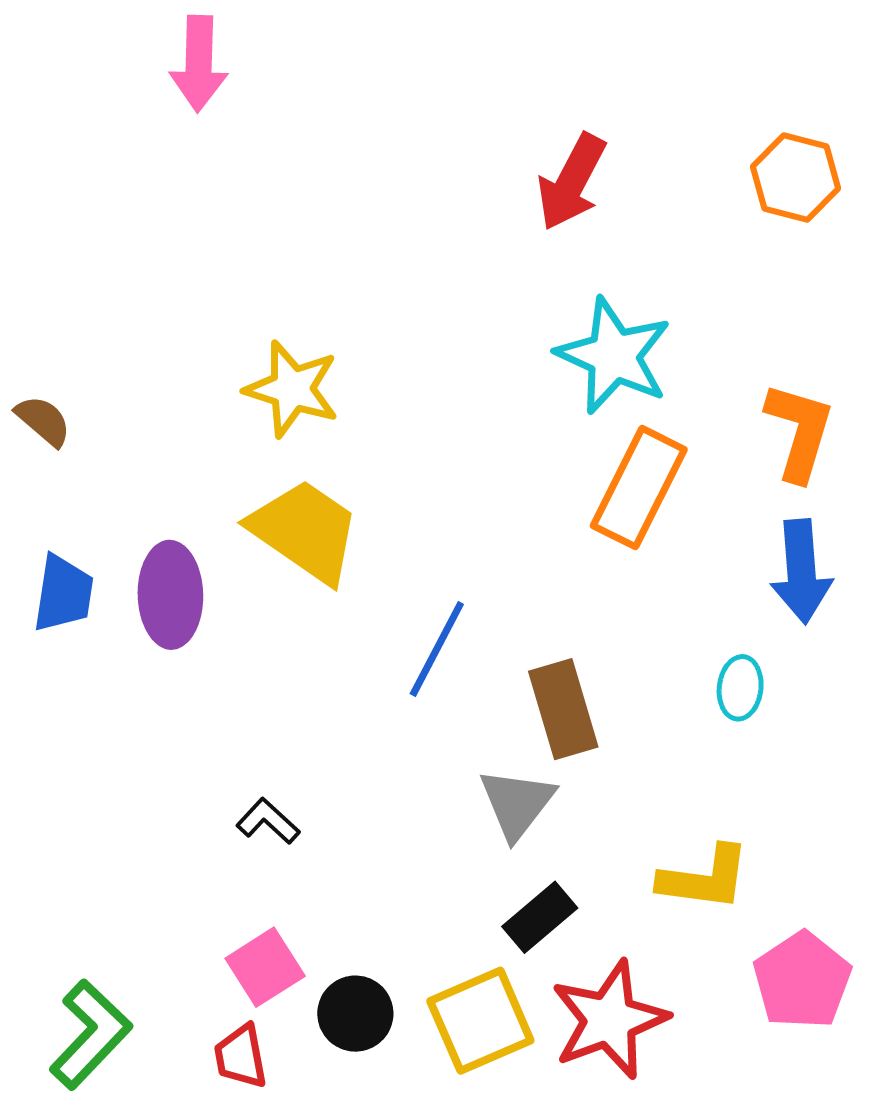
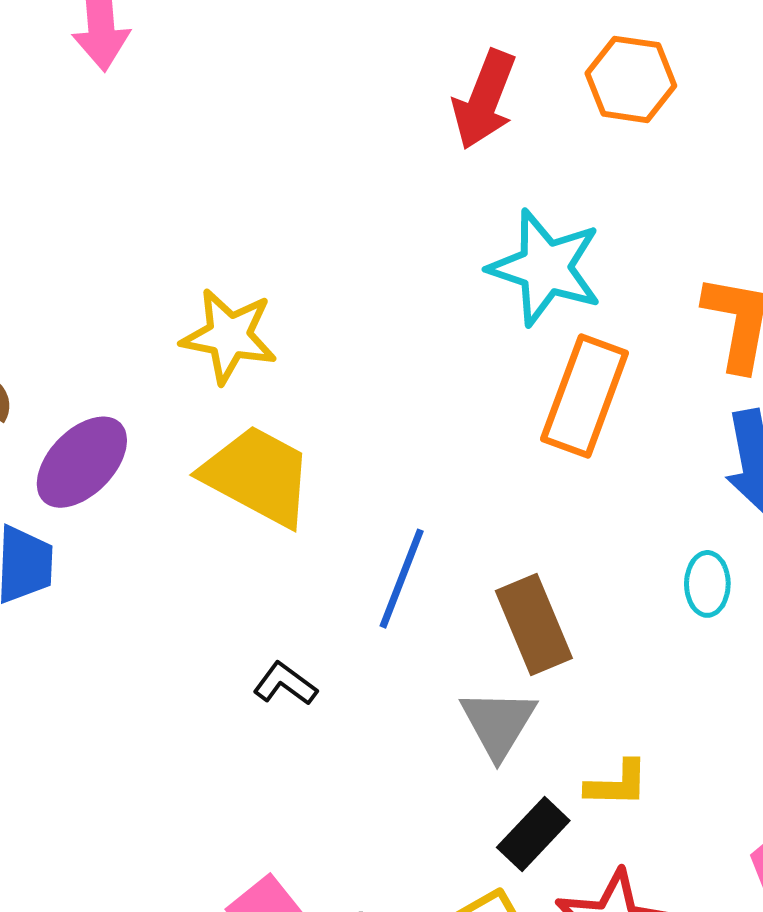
orange hexagon: (796, 177) -> (631, 79), moved
purple ellipse: (170, 595) -> (82, 462), moved, turned 52
black L-shape: (268, 821) -> (285, 684), moved
yellow L-shape: (704, 878) -> (617, 784), moved, size x0.7

